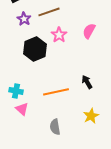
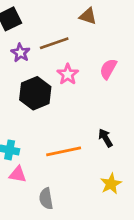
pink triangle: (22, 109) -> (18, 174), turned -32
gray semicircle: (55, 127) -> (46, 199), moved

